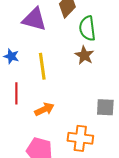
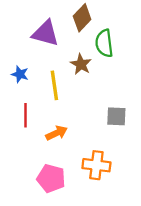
brown star: (84, 55) -> (81, 64), moved
gray square: (105, 107) -> (116, 116), moved

